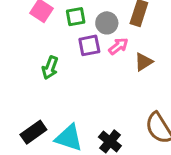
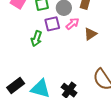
green arrow: (50, 68) -> (36, 39), moved

